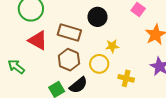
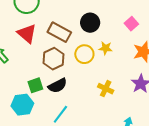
yellow star: (112, 46) -> (106, 48), moved
yellow circle: (99, 64) -> (84, 54), moved

